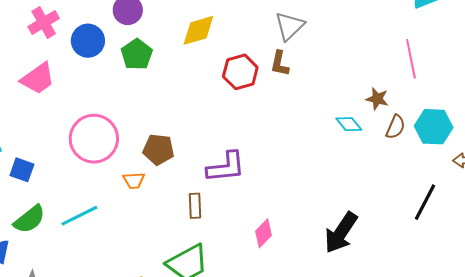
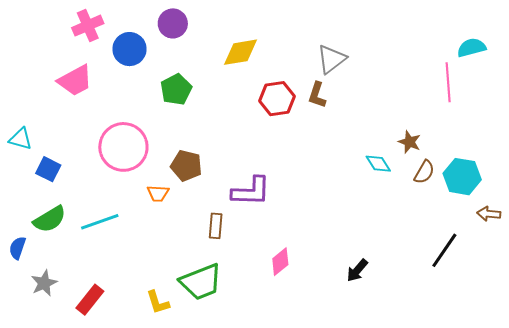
green pentagon: (137, 54) -> (176, 90), moved
pink line: (411, 59) -> (448, 82), moved
black arrow: (341, 233) -> (357, 270), size x0.6

